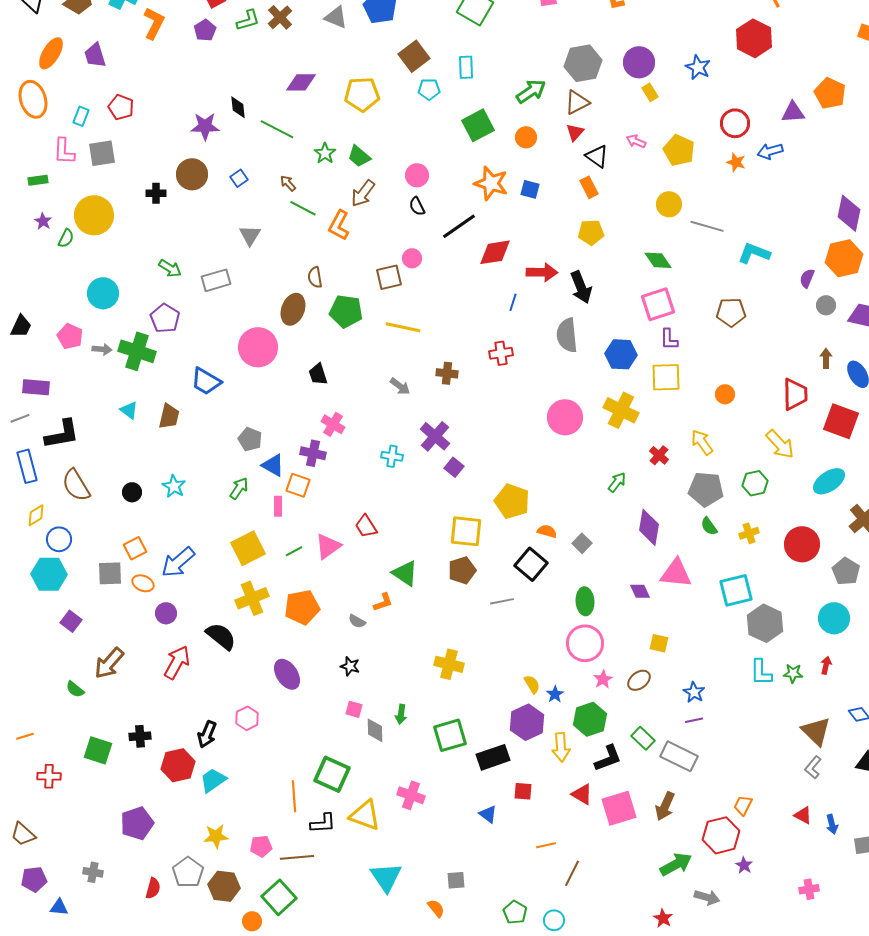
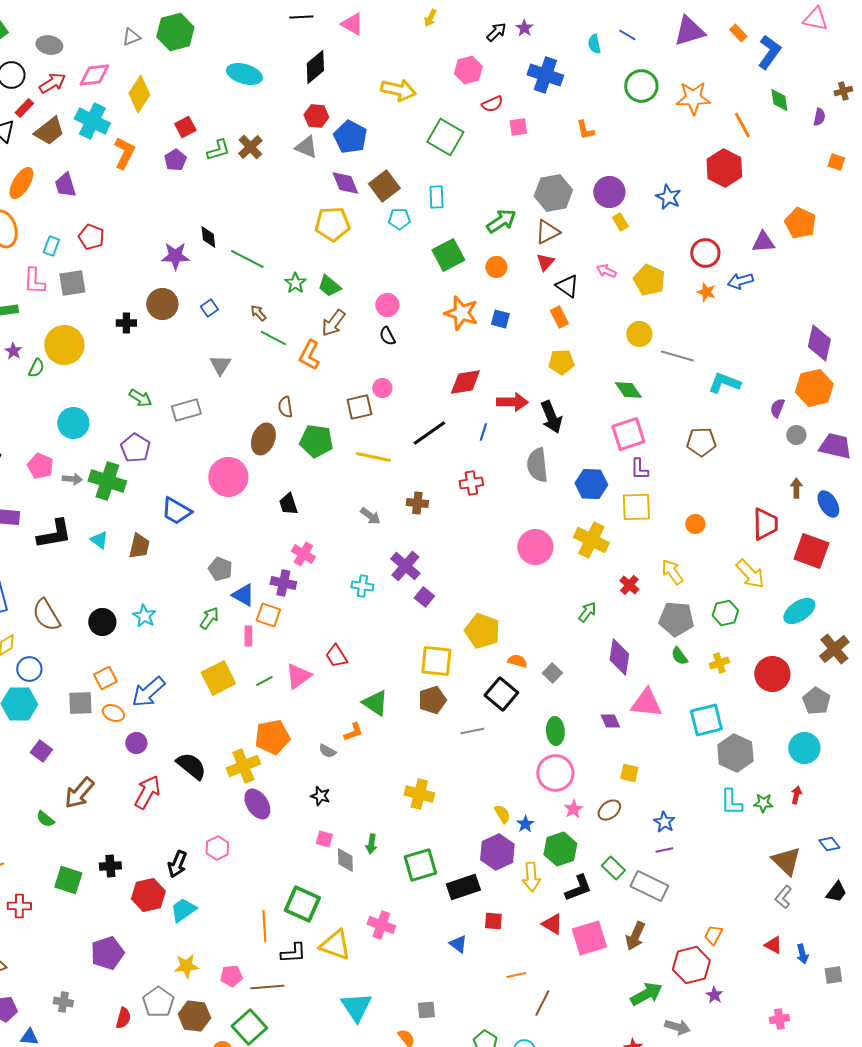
purple diamond: (301, 82) -> (345, 183), moved, turned 68
black line: (459, 226) -> (429, 433), moved
black L-shape: (62, 434) -> (54, 534), moved
black circle: (132, 492) -> (102, 622), size x1.4
yellow cross: (252, 598) -> (243, 766), moved

